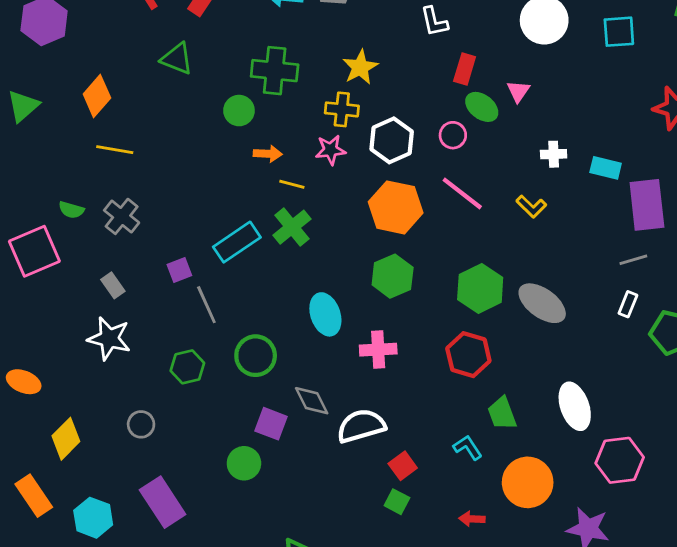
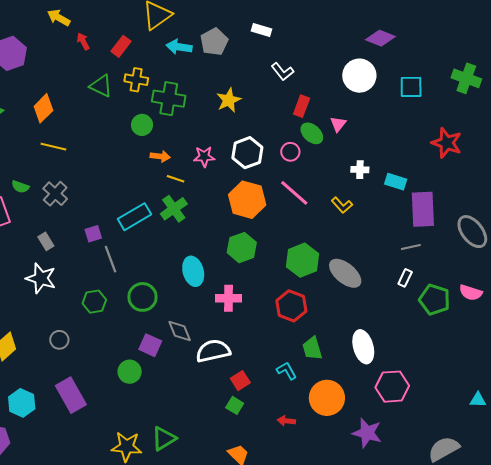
white L-shape: (434, 22) -> (282, 72), turned -30
yellow cross: (342, 109) -> (136, 80), moved

